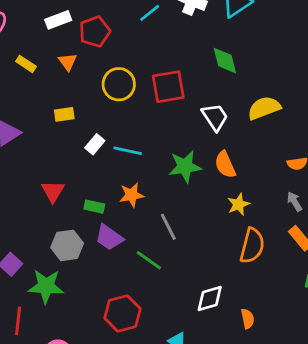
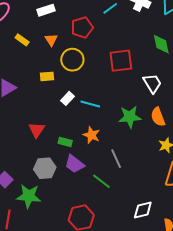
red pentagon: (95, 32) -> (82, 27), moved
yellow circle: (119, 84) -> (72, 60), moved
orange star: (132, 195) -> (92, 135), turned 30

